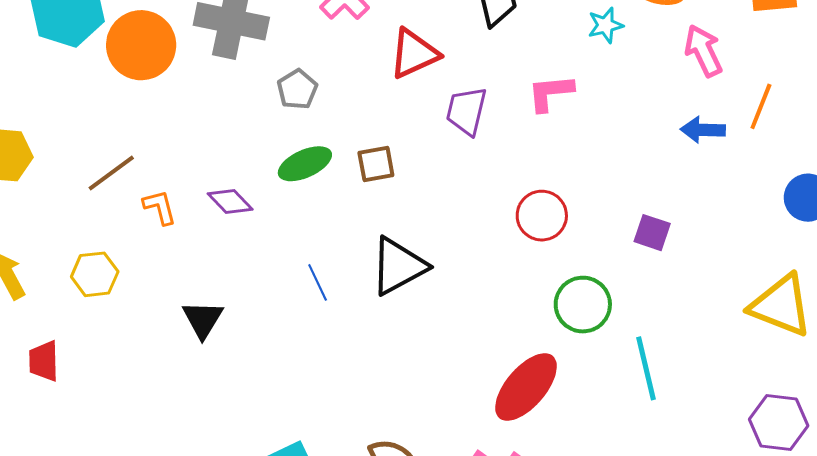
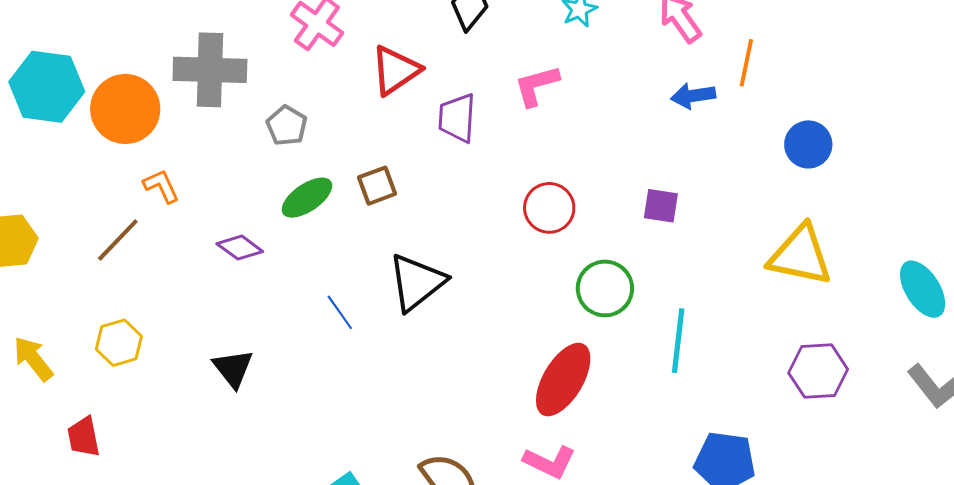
orange L-shape: (160, 207) -> (161, 186), moved
cyan line: (646, 368) -> (678, 341), turned 30

